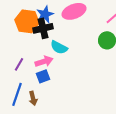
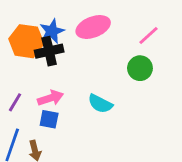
cyan semicircle: (59, 47) -> (100, 104), moved
blue square: (43, 76) -> (49, 119), turned 32

